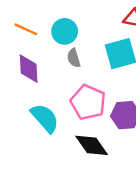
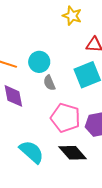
cyan semicircle: (45, 118) -> (32, 152), moved

